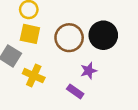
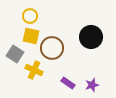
brown circle: (69, 38) -> (52, 48), moved
purple star: (89, 71) -> (92, 85), moved

